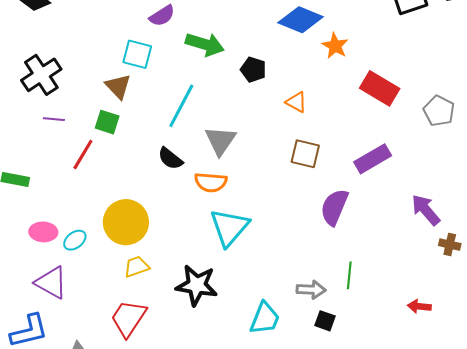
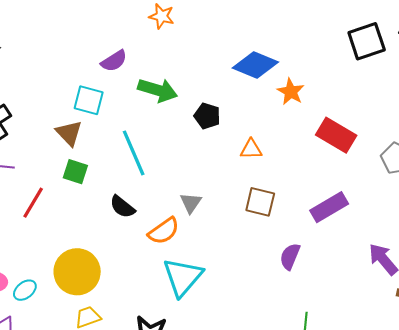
orange triangle: (296, 102) -> (251, 149), turned -30
cyan line: (181, 106) -> (134, 153), turned -51
green square: (107, 122) -> (75, 172), moved
gray triangle: (220, 141) -> (191, 203), moved, size x0.7
orange semicircle: (211, 182) -> (164, 231), turned -40
purple semicircle: (334, 207) -> (290, 256), size x0.7

